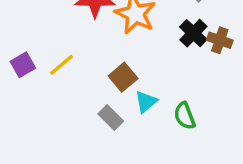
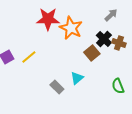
brown square: (123, 77) -> (92, 53), moved
green semicircle: (185, 116) -> (118, 86), moved

